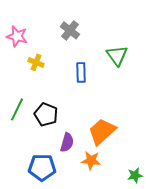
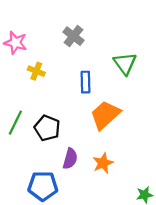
orange trapezoid: (102, 131) -> (105, 115), moved
orange star: (91, 160) -> (103, 163), moved, turned -30

